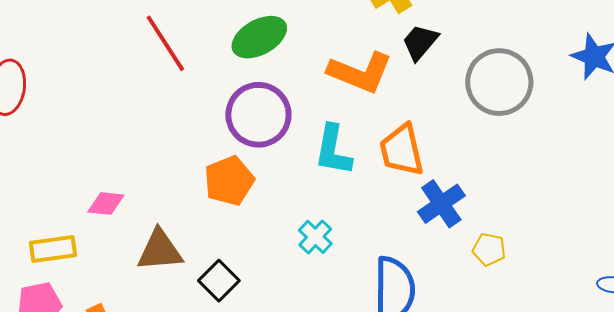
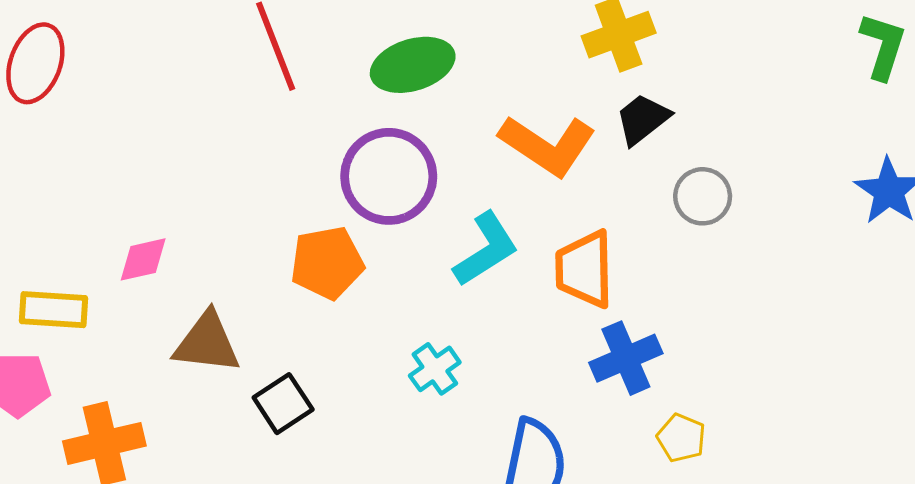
gray circle: (499, 82) -> (703, 196), moved, size x0.6
cyan L-shape: (333, 150) -> (486, 249), turned -144
pink diamond: (106, 203) -> (143, 259), turned -30

